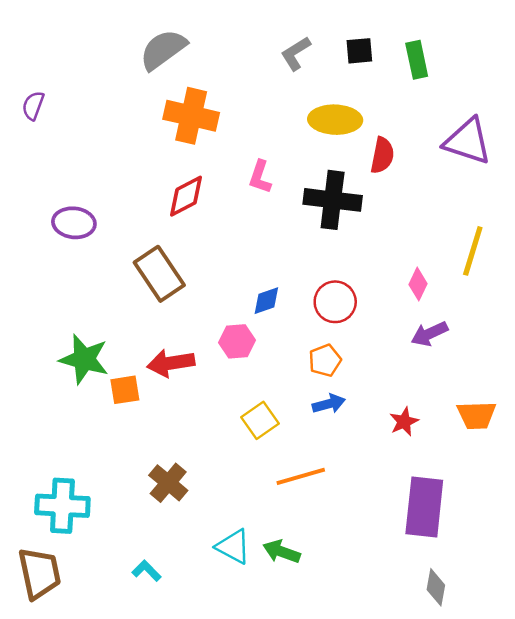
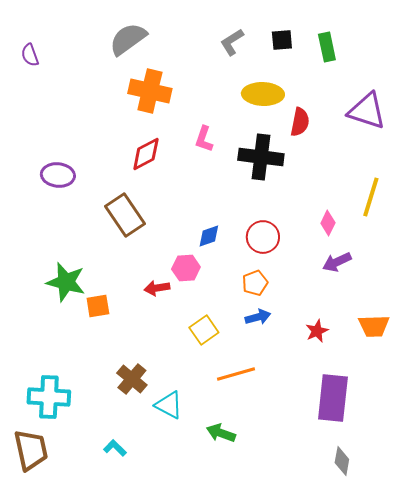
purple semicircle: (33, 106) -> (30, 55), moved, turned -40
red arrow: (171, 363) -> (157, 288), moved, size x0.7
cyan triangle: (233, 547) -> (169, 405), moved

